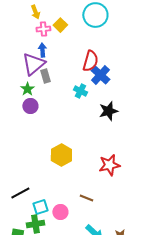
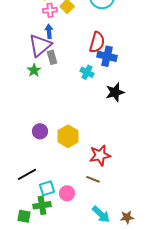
blue cross: (100, 75) -> (107, 56), turned -30
purple circle: (30, 106) -> (40, 131), moved
red star: (109, 165) -> (100, 155), moved

